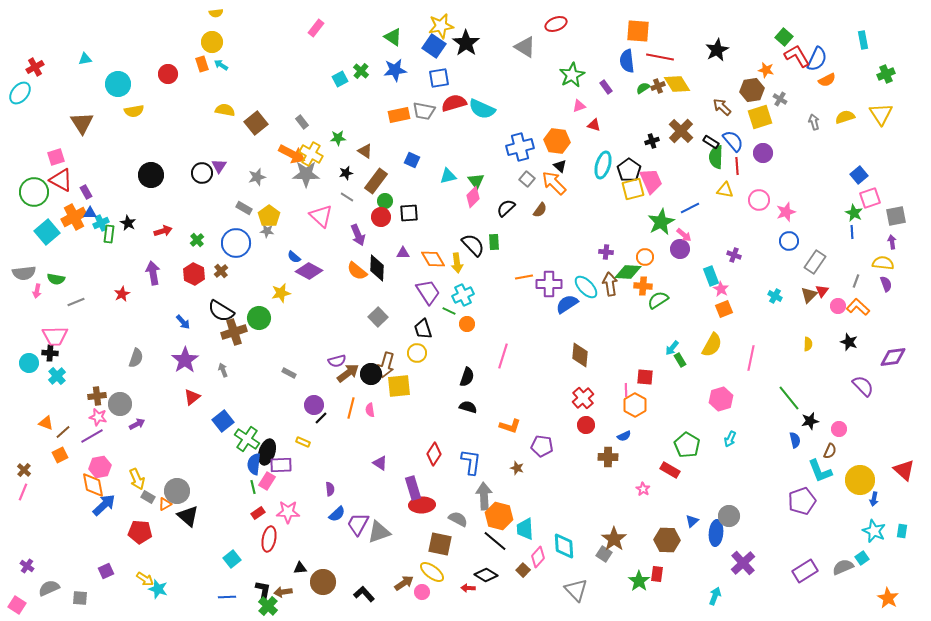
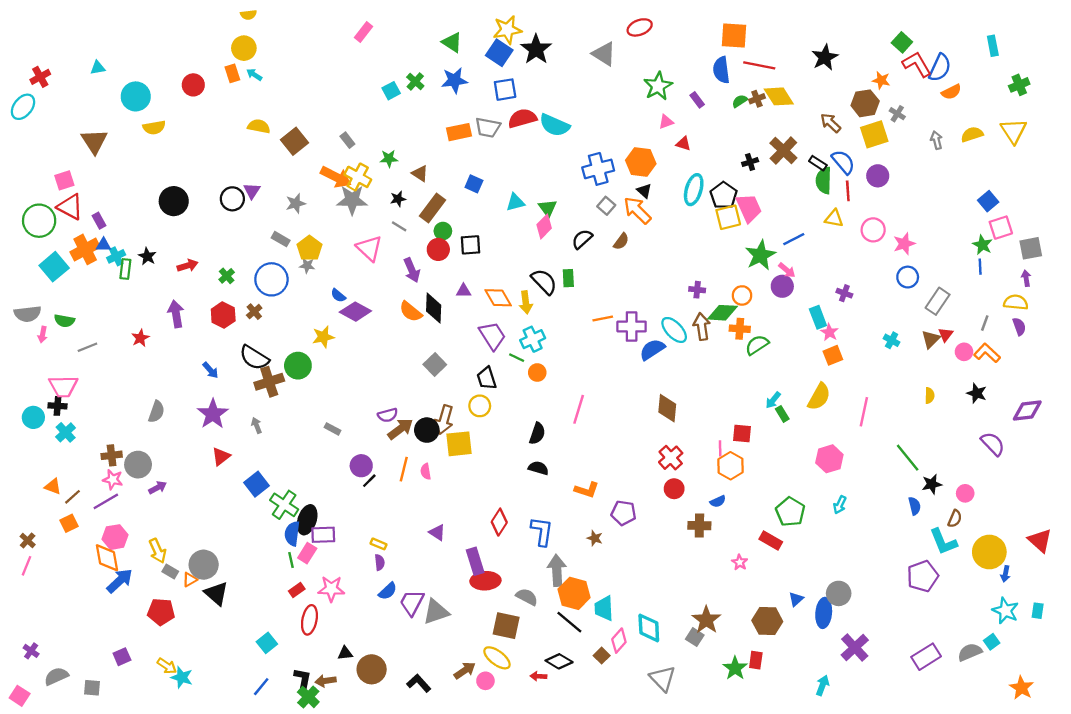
yellow rectangle: (303, 442) -> (378, 544), moved
blue line: (227, 597) -> (261, 687), turned -48

